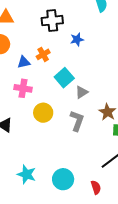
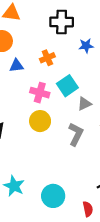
blue triangle: (24, 62) -> (16, 66), moved
pink cross: (23, 88) -> (40, 93), moved

